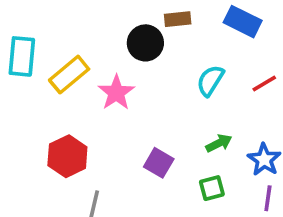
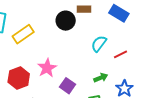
red line: (264, 84) -> (121, 54), moved
pink star: (116, 93) -> (47, 68), moved

